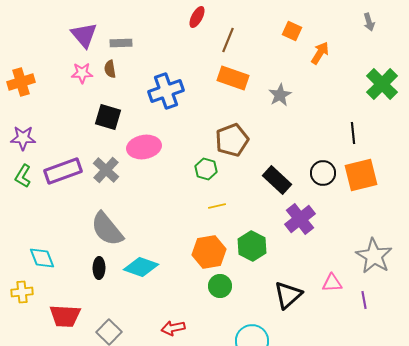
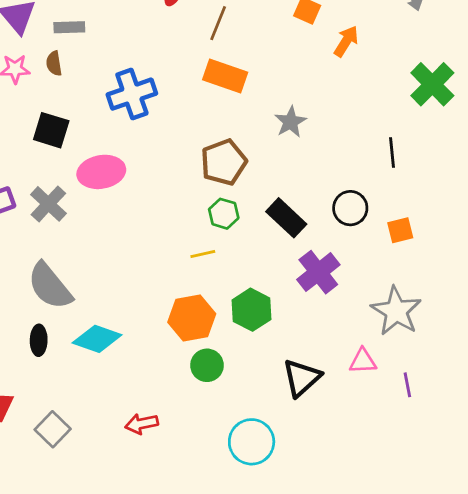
gray star: (280, 95) -> (290, 122), moved
green hexagon: (206, 169) -> (224, 214), moved
orange square: (361, 175) -> (400, 230), moved, size x0.6
gray star: (374, 256) -> (396, 311), moved

